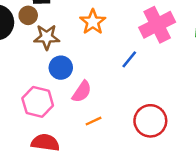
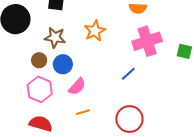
brown circle: (28, 15) -> (39, 60), moved
blue line: (129, 59) -> (128, 74), moved

